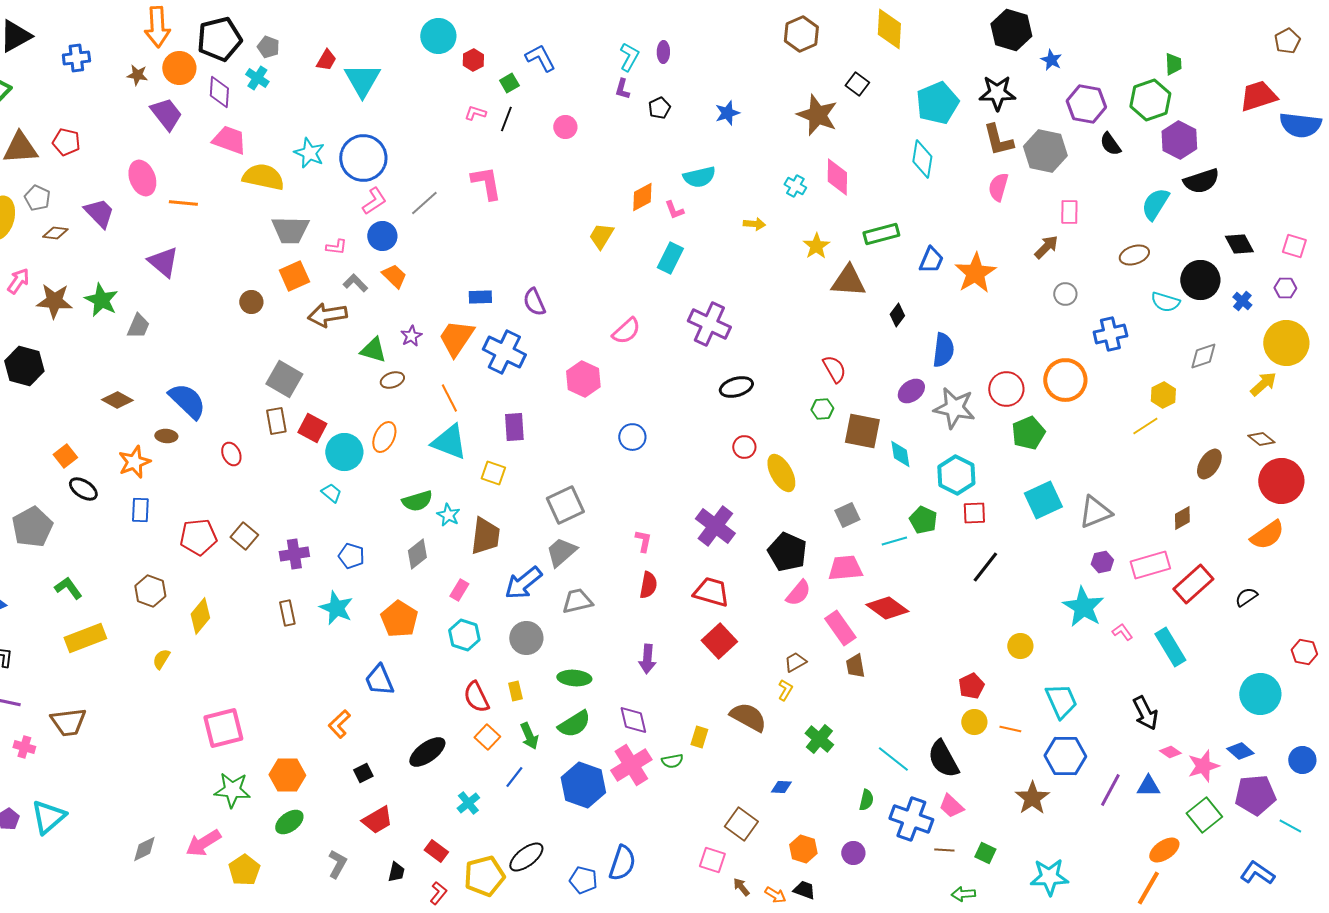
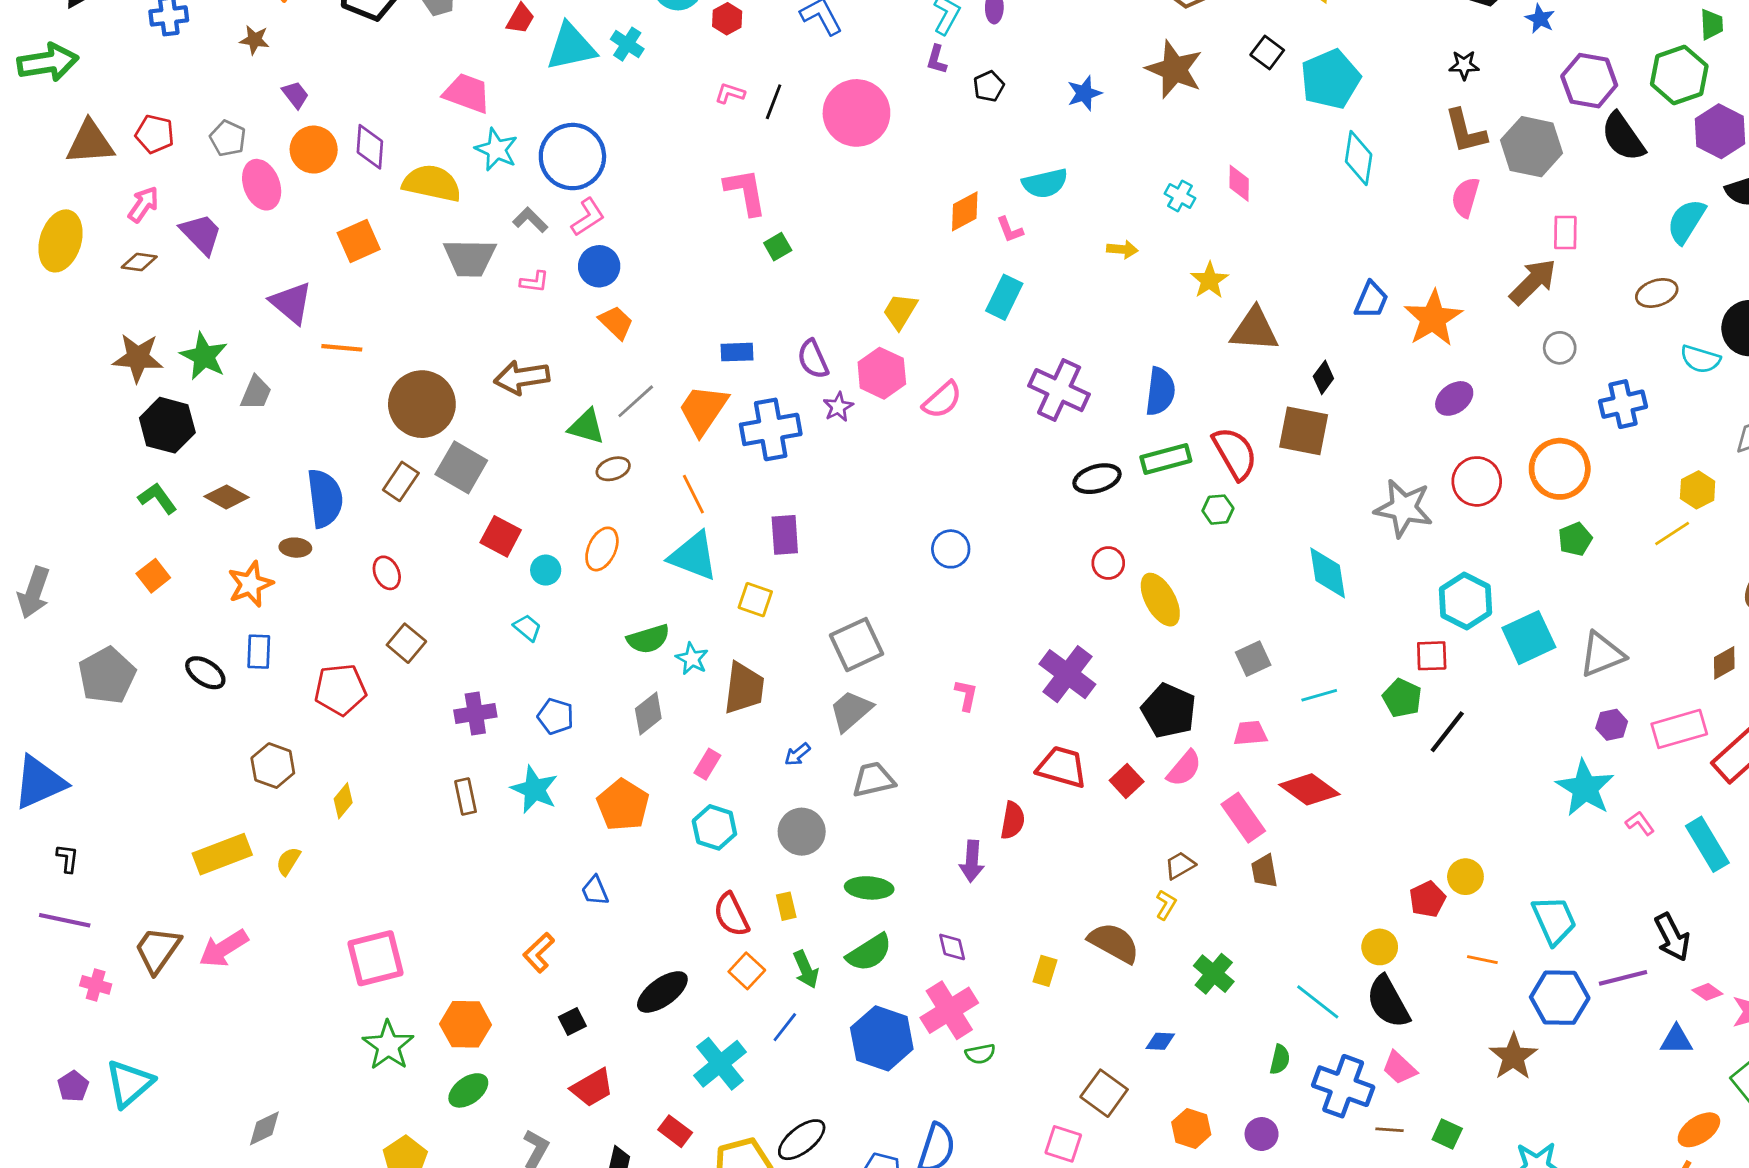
orange circle: (179, 68) -> (314, 150), moved
cyan cross: (257, 78) -> (627, 44), moved
cyan triangle: (362, 80) -> (571, 47), turned 48
green square: (509, 83) -> (778, 247), moved
purple diamond: (219, 92) -> (370, 147), moved
black star: (997, 93) -> (1464, 65), size x0.6
cyan pentagon: (937, 103) -> (1330, 79), moved
purple trapezoid: (166, 114) -> (295, 95), size x0.6
brown star: (817, 115) -> (1174, 69), moved
pink circle: (565, 127) -> (856, 113), size x2.0
pink trapezoid: (229, 140) -> (467, 93), moved
black semicircle: (1110, 144) -> (1623, 137), size x1.5
pink diamond: (837, 177) -> (1239, 183), size x0.7
gray pentagon: (37, 198) -> (228, 138), moved
orange line: (183, 203) -> (342, 348), moved
gray line: (424, 203) -> (636, 401), moved
green rectangle: (881, 234) -> (1166, 459), moved
yellow trapezoid: (601, 236) -> (900, 311), moved
brown arrow: (1046, 247) -> (1533, 282), size x1.4
orange square: (294, 276) -> (359, 241), moved
pink arrow: (18, 281) -> (143, 204), moved
gray L-shape: (355, 283) -> (530, 220), moved
brown circle: (251, 302) -> (422, 404), moved, size x2.0
purple star: (411, 336) -> (838, 407), moved
blue semicircle: (943, 350) -> (1160, 391), moved
blue cross: (504, 352) -> (771, 429), turned -36
black hexagon: (24, 366) -> (167, 425), moved
red semicircle: (834, 369) -> (1235, 453), size x1.4
pink hexagon: (583, 379) -> (882, 373), moved
purple ellipse: (911, 391) -> (1454, 398), moved
blue semicircle: (187, 401) -> (325, 498), turned 39
brown rectangle: (276, 421) -> (401, 481), moved, turned 44
brown square: (862, 431) -> (1304, 431), moved
green pentagon: (1028, 433) -> (1575, 539), moved, size x0.7
cyan circle: (344, 452) -> (546, 570), size x0.6
cyan diamond: (900, 454) -> (1328, 573), size x1.4
cyan hexagon: (956, 475) -> (1465, 601), moved
black ellipse: (83, 489) -> (205, 673), moved
green pentagon: (923, 520) -> (1402, 698), moved
brown square: (244, 536) -> (406, 643), moved
pink trapezoid: (845, 568) -> (1250, 733), size x0.7
blue arrow: (523, 583) -> (797, 754), size x0.5
red semicircle: (648, 585) -> (1013, 820), moved
green L-shape: (68, 588) -> (158, 498), moved
yellow diamond: (200, 616) -> (343, 801), size x0.7
yellow rectangle: (85, 638) -> (222, 854), moved
red square: (719, 641) -> (1127, 781), moved, size x0.7
yellow circle: (1020, 646) -> (1465, 877), moved
blue trapezoid: (379, 680) -> (595, 891), size x0.7
purple diamond: (633, 720) -> (952, 947), size x0.7
brown trapezoid: (68, 722) -> (158, 950), turned 132
yellow circle: (974, 722) -> (1380, 947), moved
green semicircle: (672, 761) -> (980, 1054), moved
green star: (232, 790) -> (388, 1045), turned 30
purple line: (1110, 790) -> (1623, 978), moved, turned 48
cyan cross: (468, 803) -> (720, 1064), size x1.6
pink arrow: (203, 843) -> (224, 948), moved

